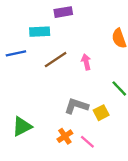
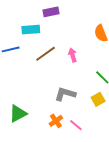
yellow square: (101, 113) -> (98, 99), moved

